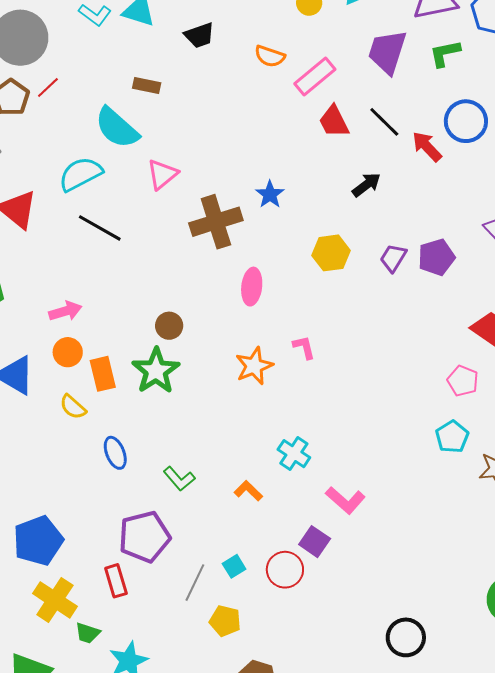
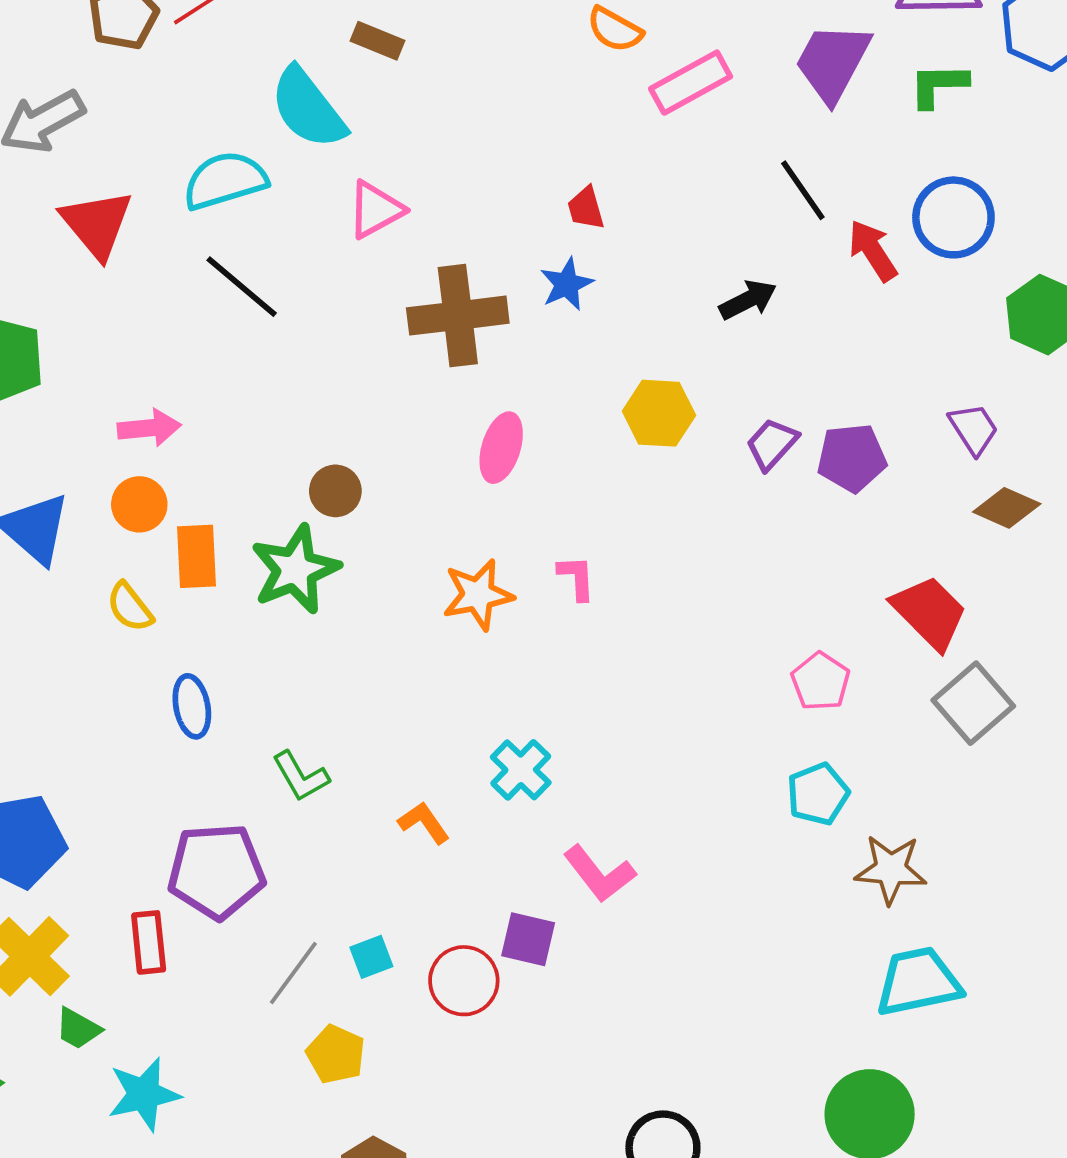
red trapezoid: (334, 121) -> (586, 208), moved, size x0.7
pink pentagon: (463, 381) -> (821, 681), moved
purple square: (315, 542) -> (528, 939), turned -32

